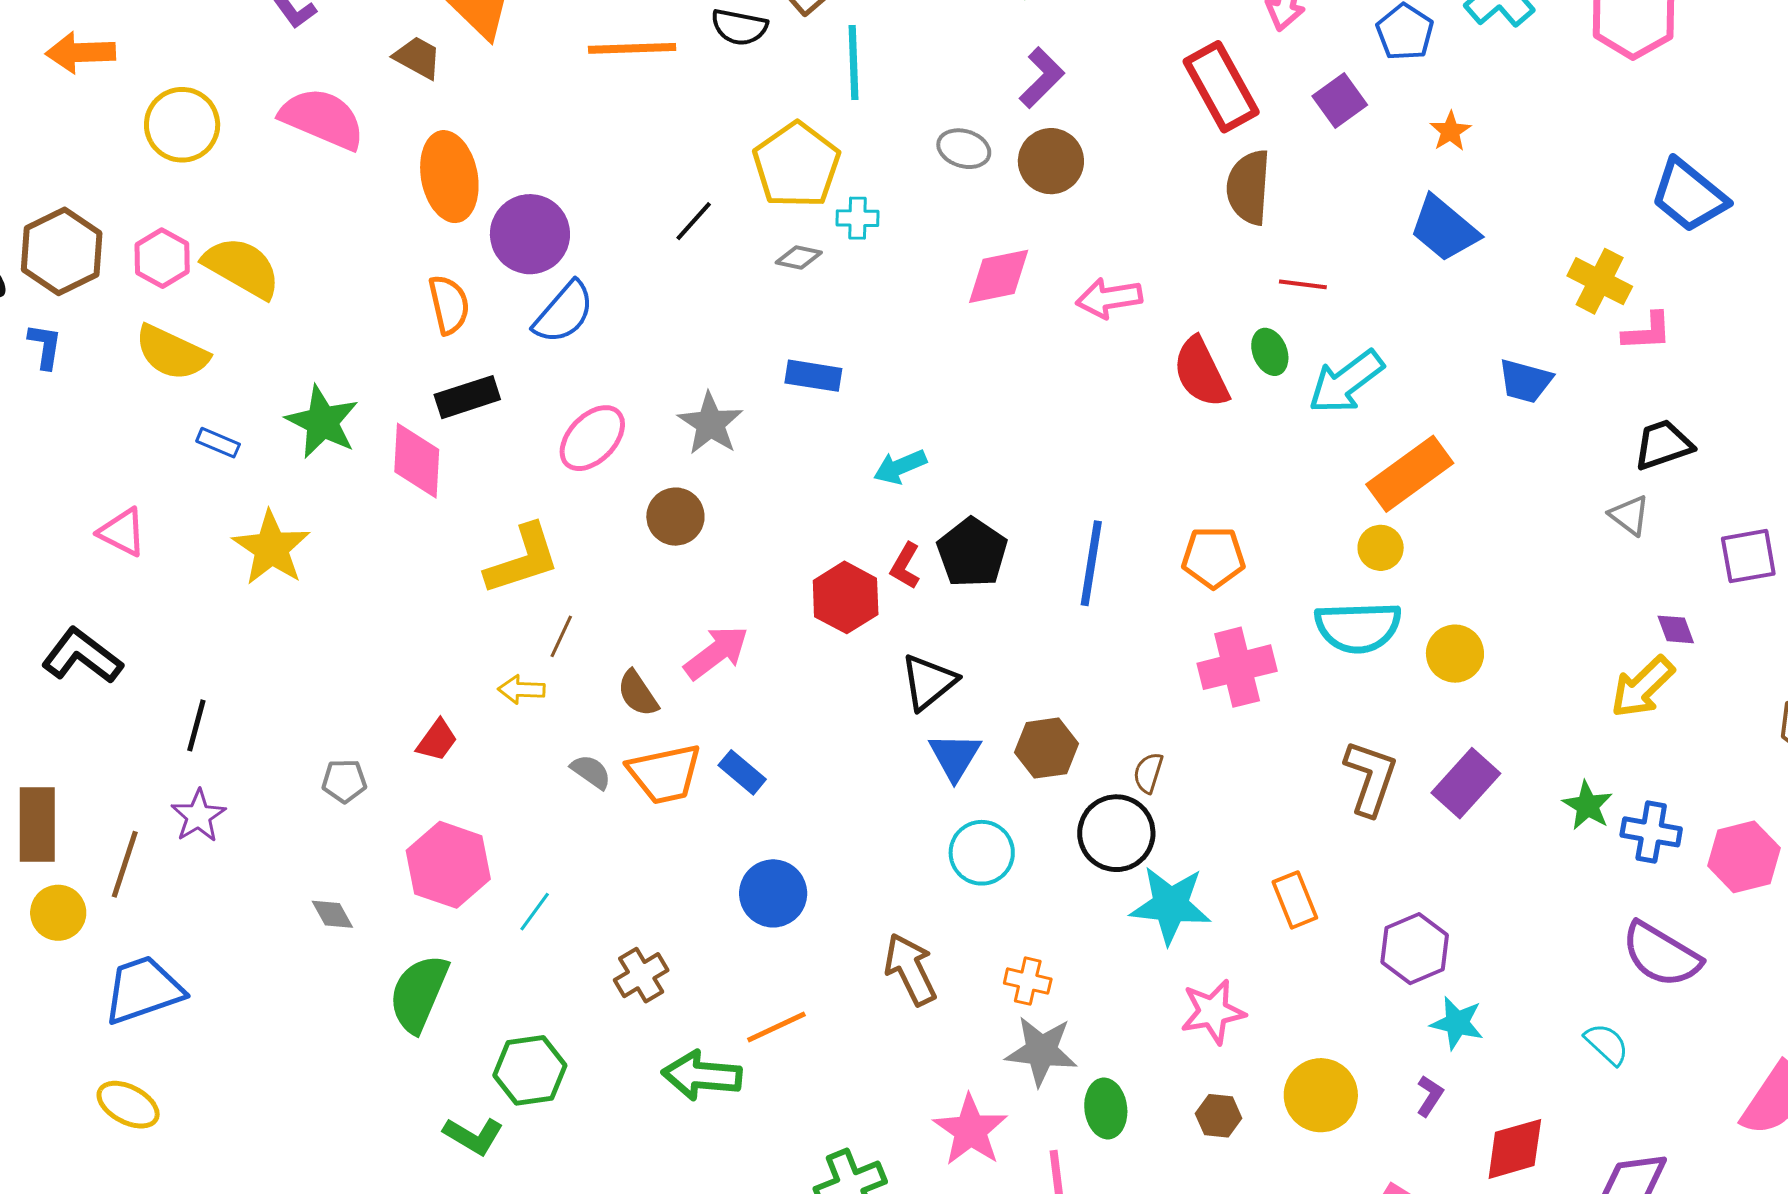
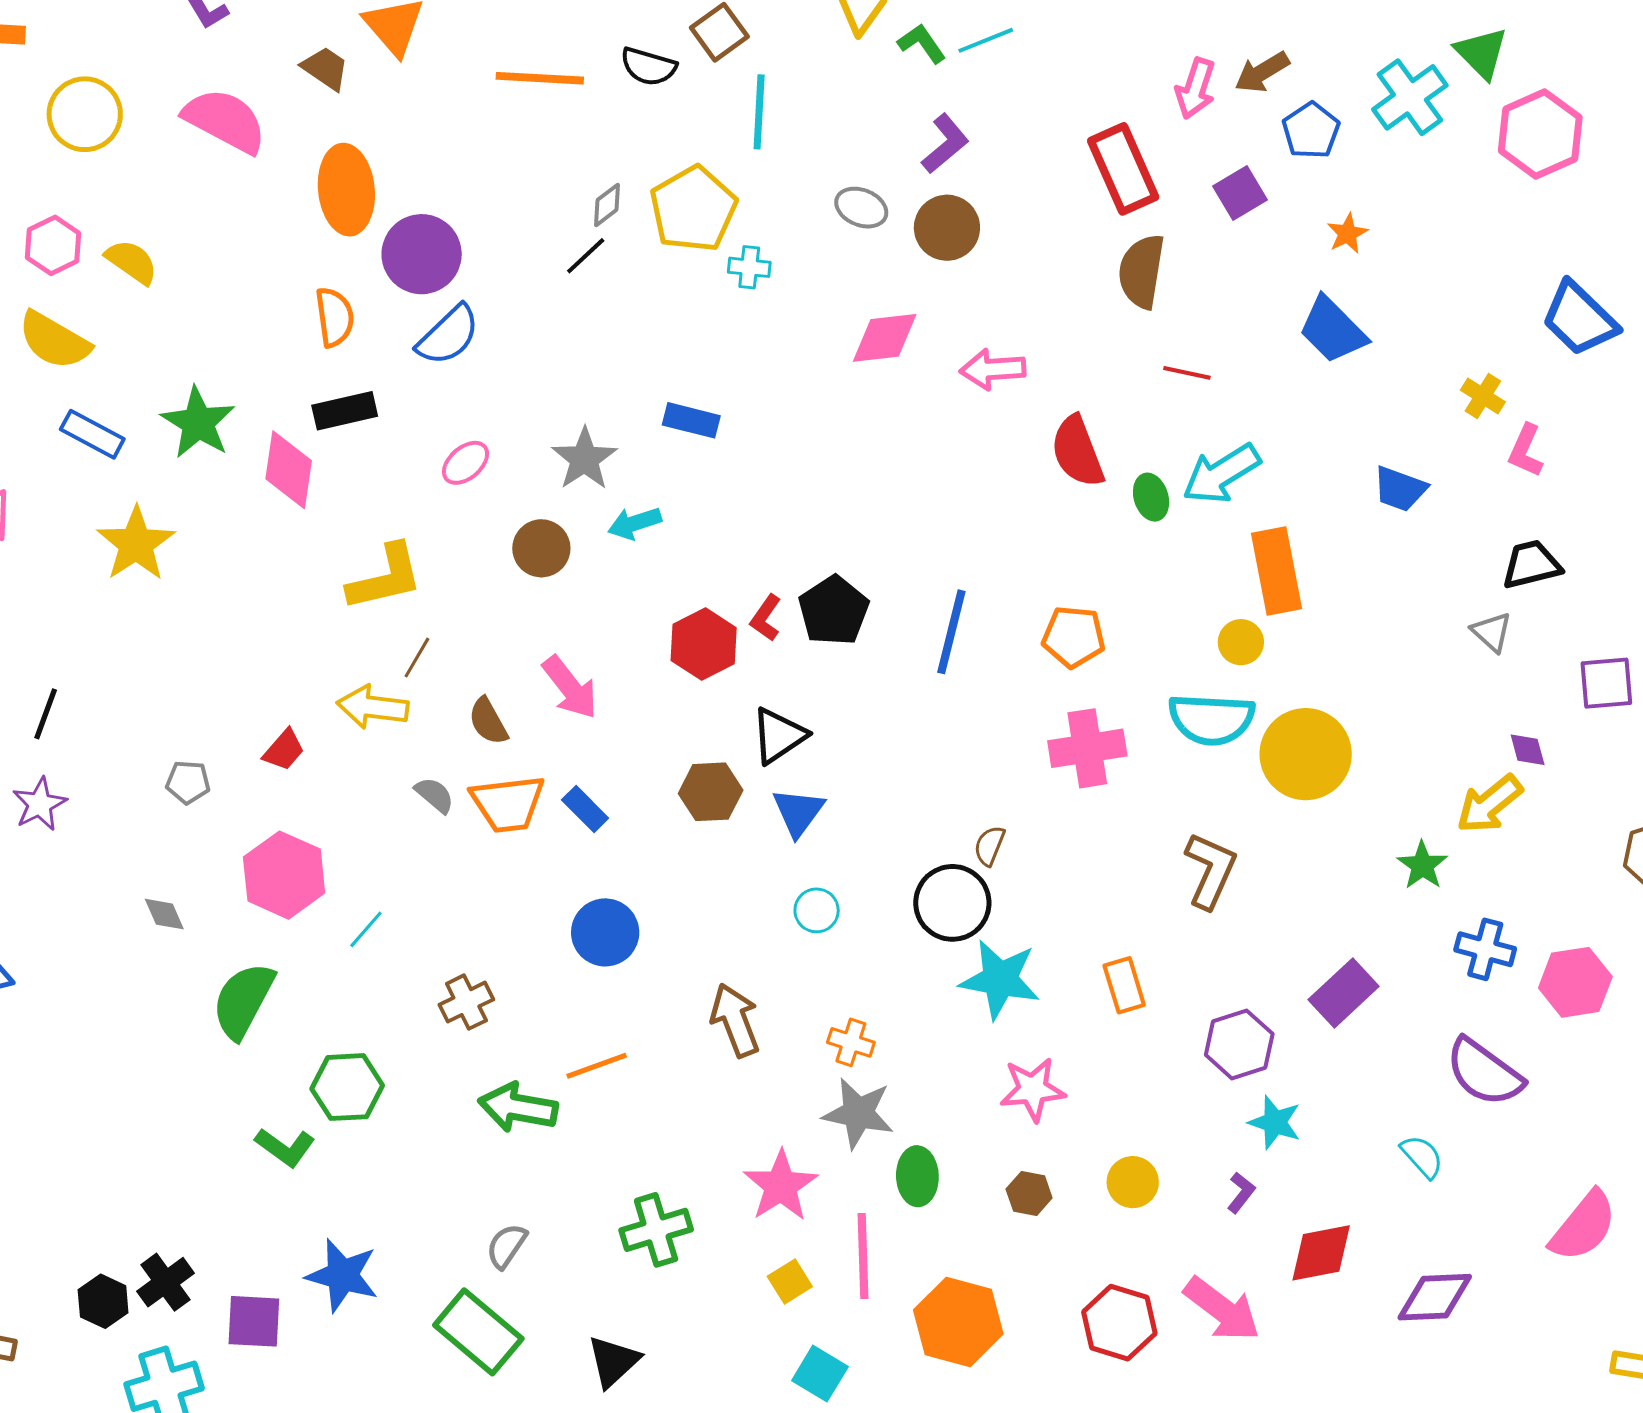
gray diamond: (799, 258) -> (607, 205), moved, turned -54
yellow semicircle: (242, 268) -> (132, 262), size x0.7
yellow cross: (1600, 281) -> (1483, 396), size x0.7
pink L-shape: (1647, 332) -> (1526, 451), turned 112
green ellipse: (1270, 352) -> (1151, 497), moved
pink ellipse: (592, 438) -> (466, 463), size x0.7
blue rectangle: (218, 443) -> (92, 434), size x1.5
cyan arrow: (900, 467) -> (635, 523), moved
orange rectangle: (1410, 474) -> (1277, 571), turned -70
pink arrow: (716, 653) -> (570, 687), turned 84
yellow circle: (1455, 654) -> (1306, 754), size x1.6
yellow arrow: (521, 690) -> (373, 707), size x1.5
brown hexagon: (1046, 748) -> (711, 792), moved
purple rectangle: (1466, 783) -> (1344, 993), moved
green star: (1587, 806) -> (1422, 865), moved
cyan circle: (982, 853) -> (817, 910), size x0.7
yellow circle: (1321, 1095) -> (1133, 1182), size x0.7

